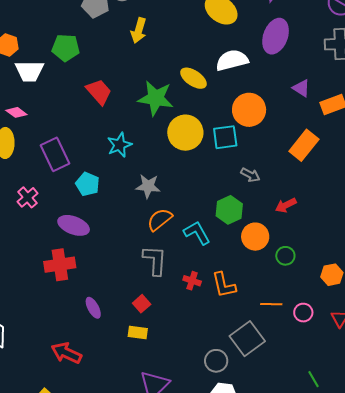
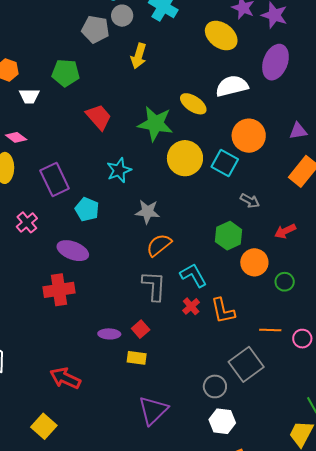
white trapezoid: (29, 71) -> (29, 96), size x0.7
purple triangle: (301, 88) -> (298, 131), moved, turned -42
cyan square: (225, 137) -> (225, 163), turned 36
cyan L-shape: (197, 233) -> (193, 275), moved
red cross: (192, 281) -> (191, 306), turned 30
purple ellipse: (93, 308) -> (109, 334), moved, turned -60

